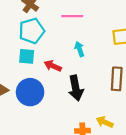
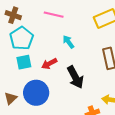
pink line: (72, 16) -> (54, 15), turned 30
red arrow: (53, 66) -> (49, 64), turned -35

